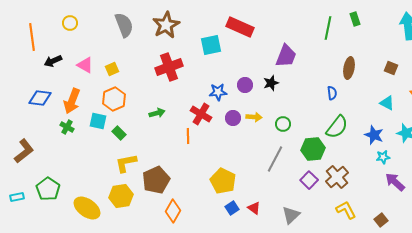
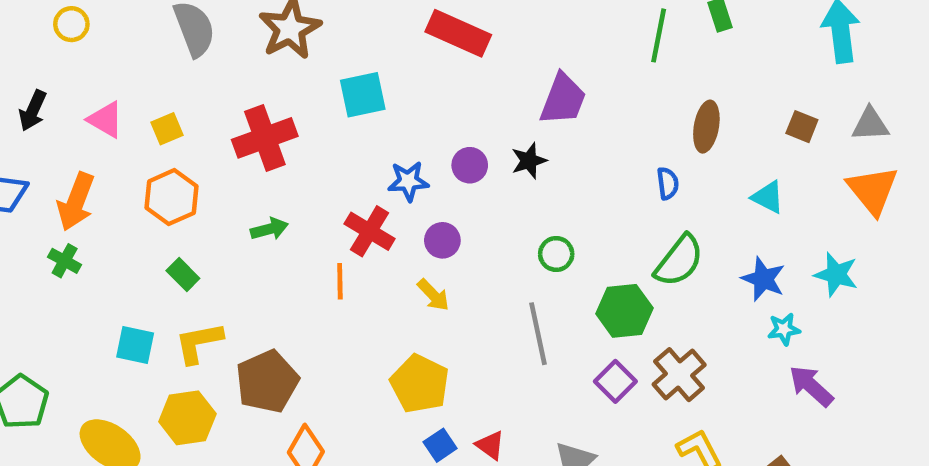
cyan square: (211, 45) -> (363, 95), moved
black arrow: (53, 61) -> (33, 111), turned -42
red cross: (169, 67) -> (265, 138), moved
cyan triangle: (387, 103) -> (768, 197), moved
yellow arrow: (254, 117) -> (433, 295), moved, turned 42
cyan square: (98, 121) -> (135, 345), moved
gray line: (275, 159) -> (538, 334), turned -40

